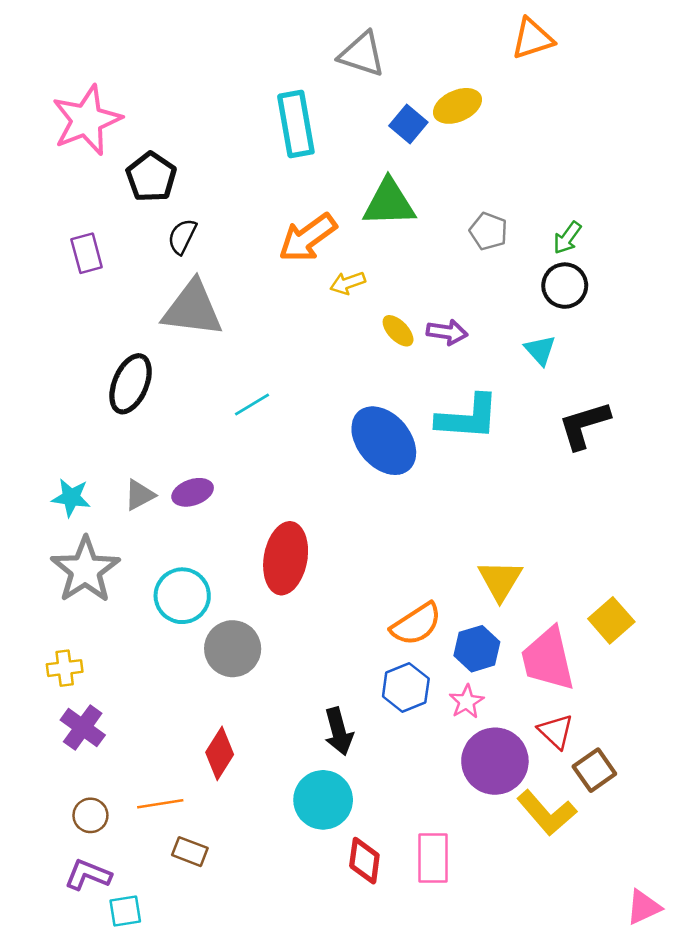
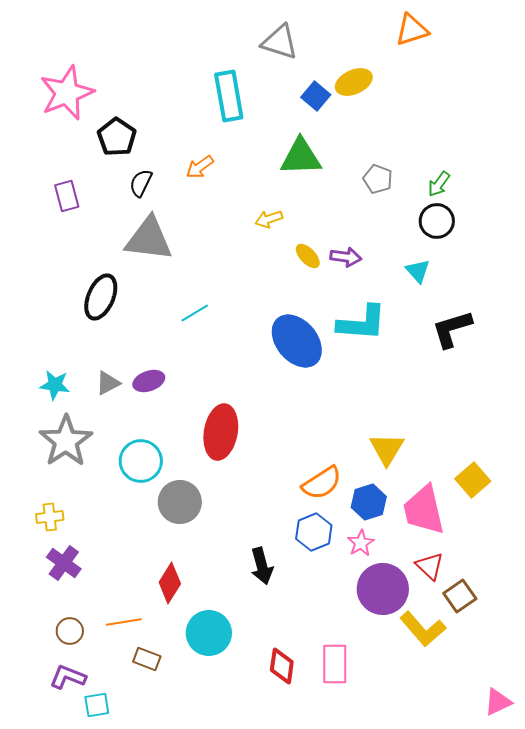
orange arrow: (308, 238) -> (200, 167), moved, size x0.6
cyan circle: (323, 800) -> (209, 633), moved

